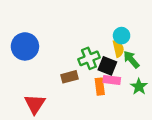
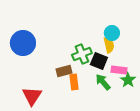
green arrow: (131, 59) -> (103, 82), moved
pink rectangle: (112, 80) -> (119, 70), moved
orange rectangle: (100, 87) -> (74, 82), moved

